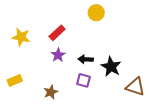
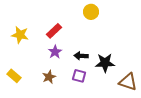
black star: (111, 67) -> (105, 63), turned -30
yellow rectangle: (15, 80) -> (14, 76), turned 64
brown star: (51, 92) -> (49, 77), moved

